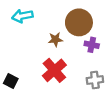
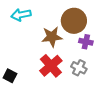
brown star: (55, 39) -> (52, 37), size x1.5
gray cross: (95, 80) -> (79, 68), moved, turned 35

